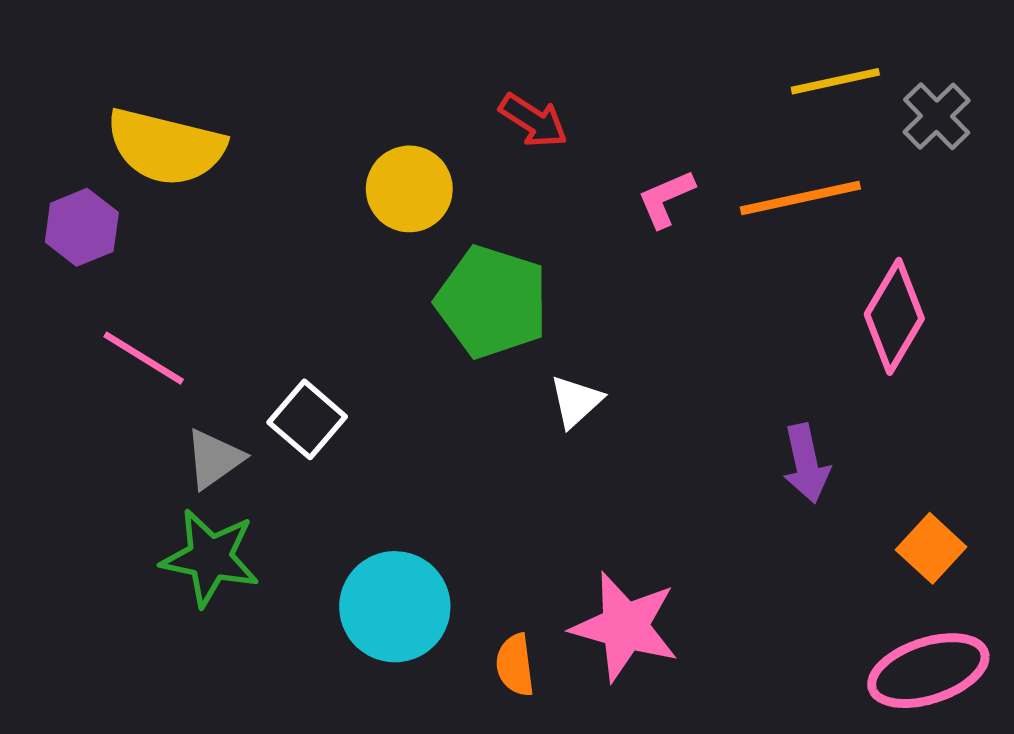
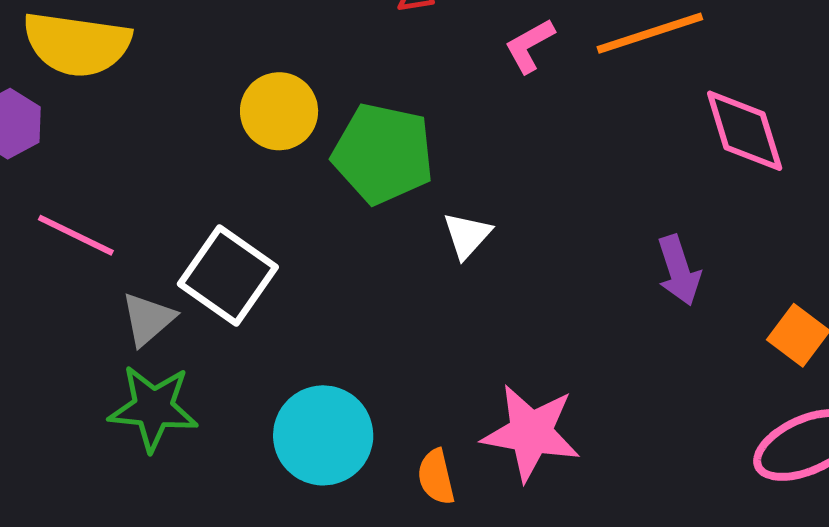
yellow circle: (409, 189) -> (279, 111), moved
pink diamond: (894, 316) -> (745, 131), turned -42
white square: (307, 419) -> (228, 276), size x1.4

